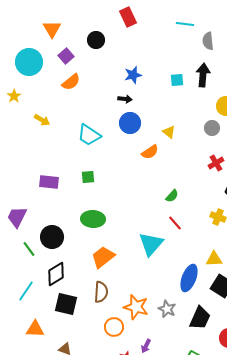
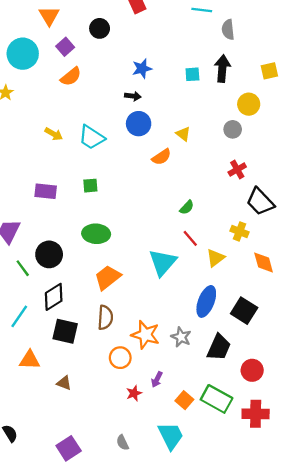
yellow arrow: (42, 120) -> (54, 134), moved
yellow triangle: (214, 259) -> (215, 258), moved, turned -36

